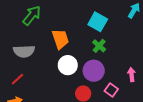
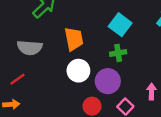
green cross: (99, 46) -> (118, 53), turned 32

